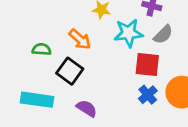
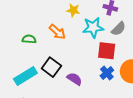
black square: (70, 71) -> (51, 67), moved
cyan rectangle: (37, 100) -> (25, 76), turned -40
purple semicircle: (87, 108) -> (74, 79), moved

